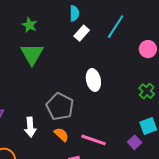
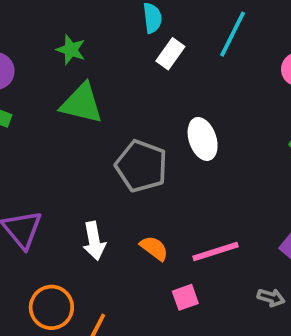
green triangle: (32, 54) -> (82, 103), turned -40
gray pentagon: (60, 107) -> (141, 166), moved
pink line: (93, 140) -> (215, 252), turned -30

